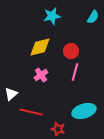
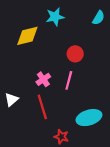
yellow diamond: (40, 47) -> (27, 36), moved
pink line: (75, 72) -> (69, 80), moved
red line: (31, 112) -> (42, 107), moved, turned 60

